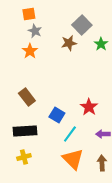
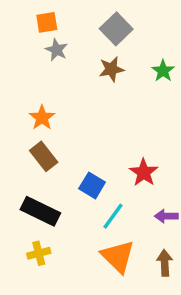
gray square: (82, 25) -> (116, 29), moved
orange star: (30, 51) -> (42, 118), moved
black rectangle: (25, 131) -> (40, 211), turned 30

